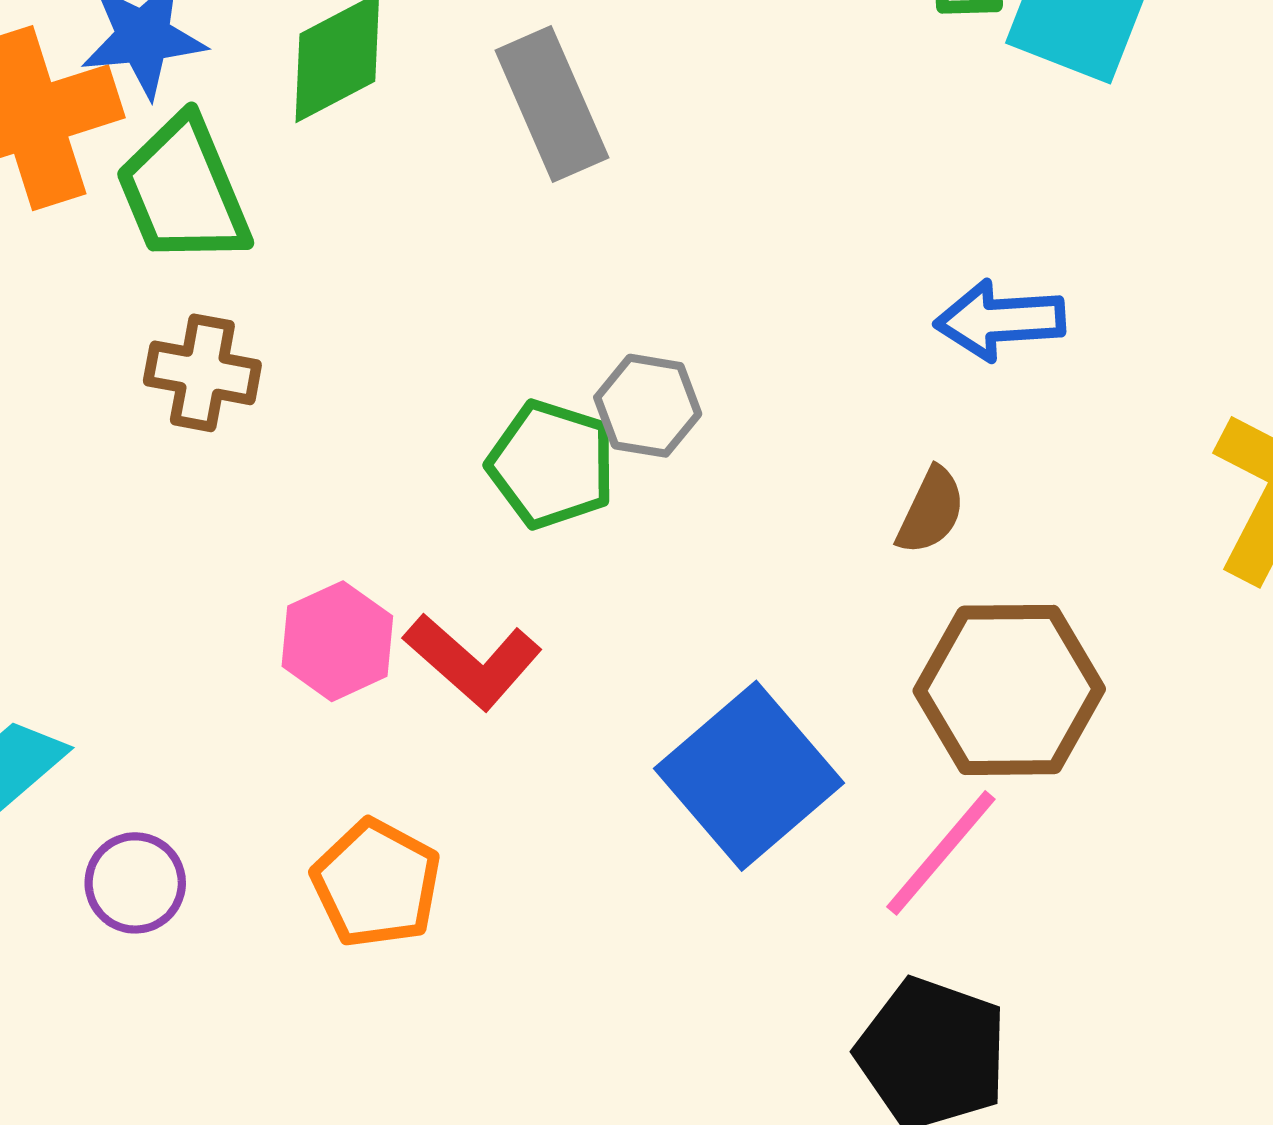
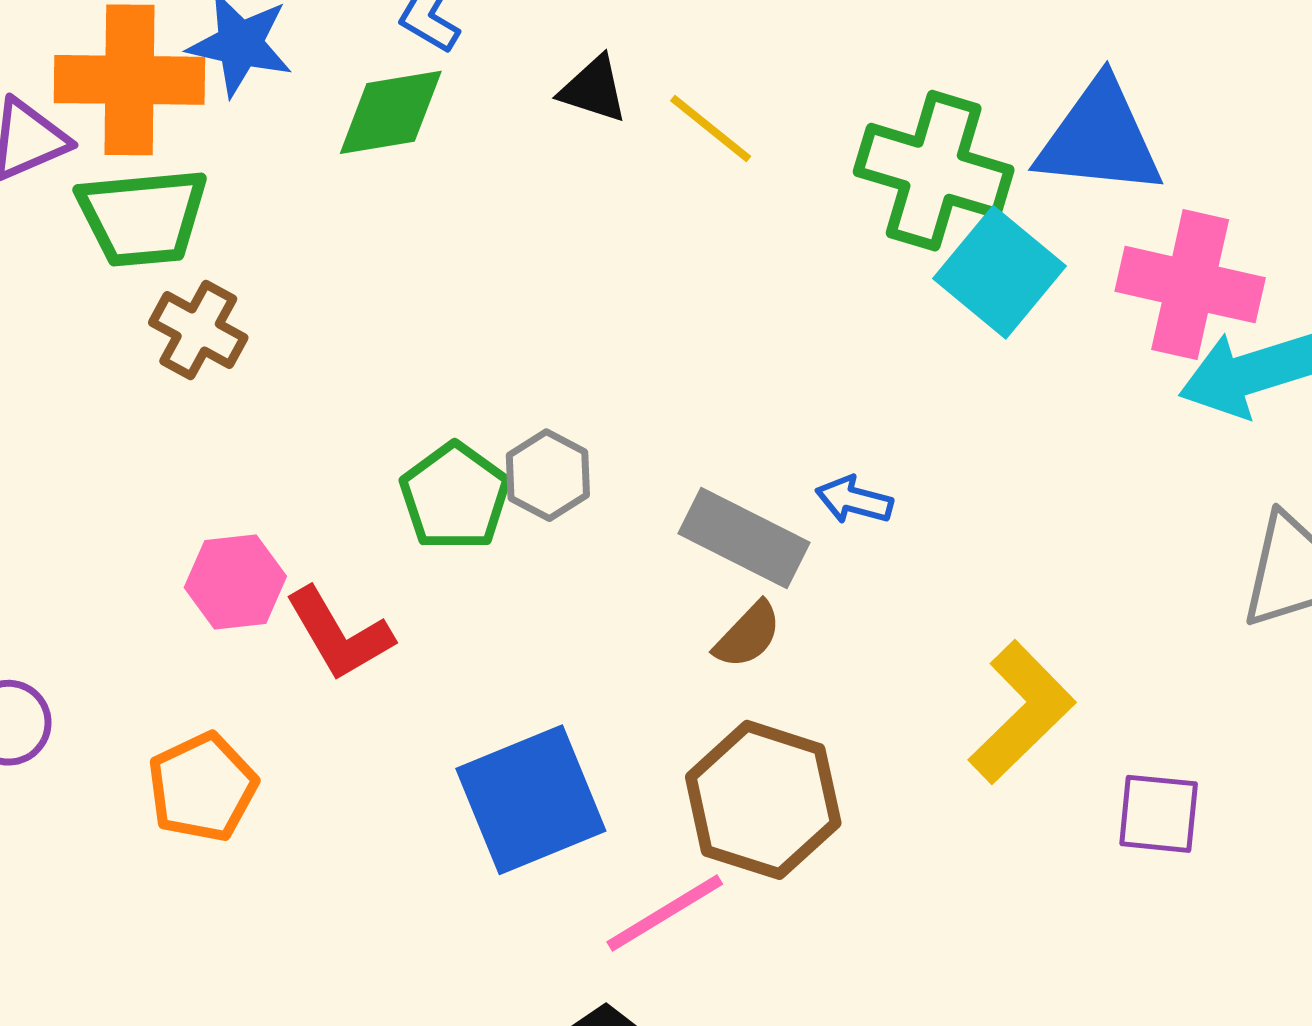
gray rectangle: (552, 104) -> (744, 538), moved, turned -58
green trapezoid: (183, 191) -> (143, 217), moved, turned -91
blue arrow: (1000, 320) -> (854, 500), size x0.7

